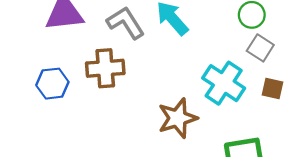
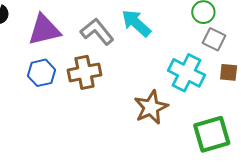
blue hexagon: (52, 84) -> (42, 73), moved

